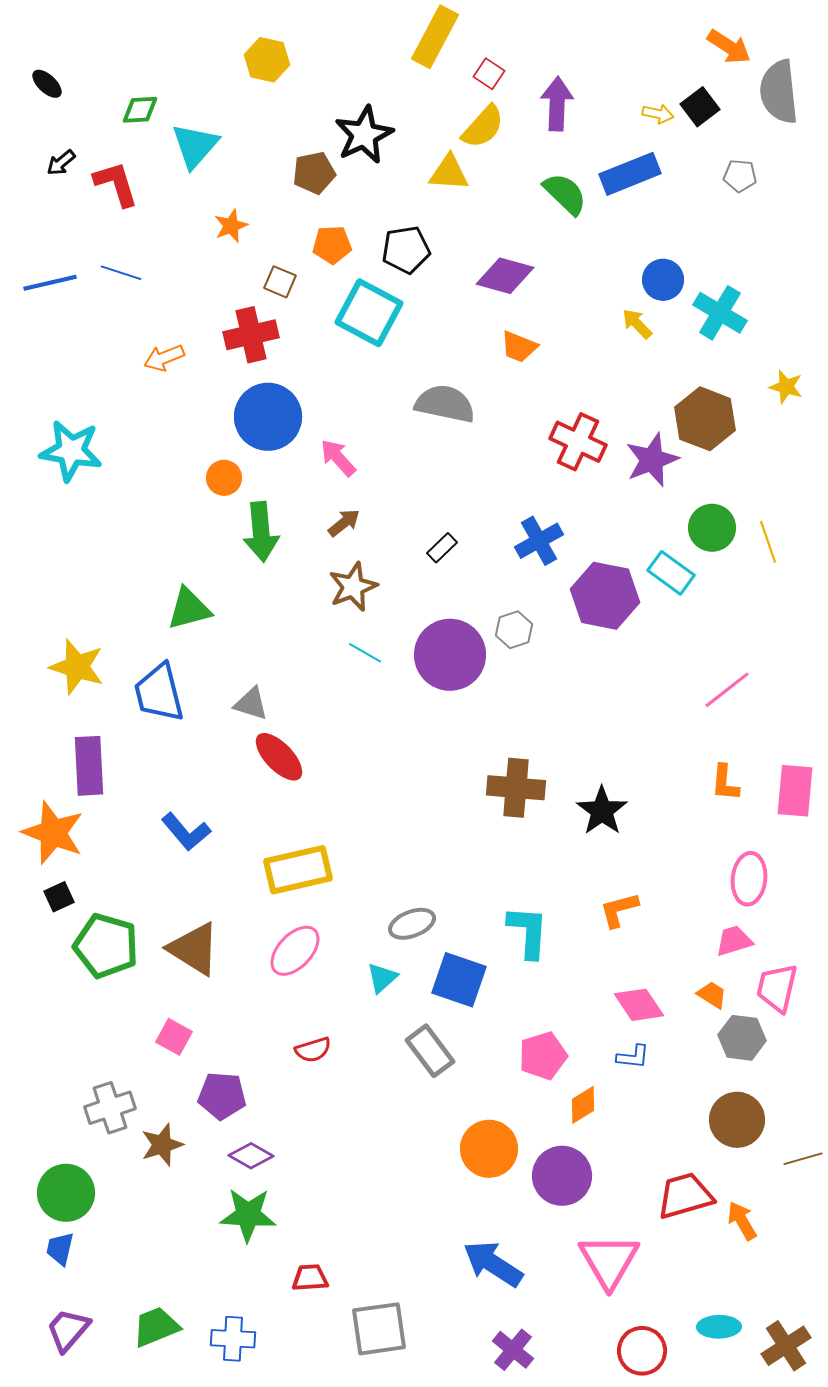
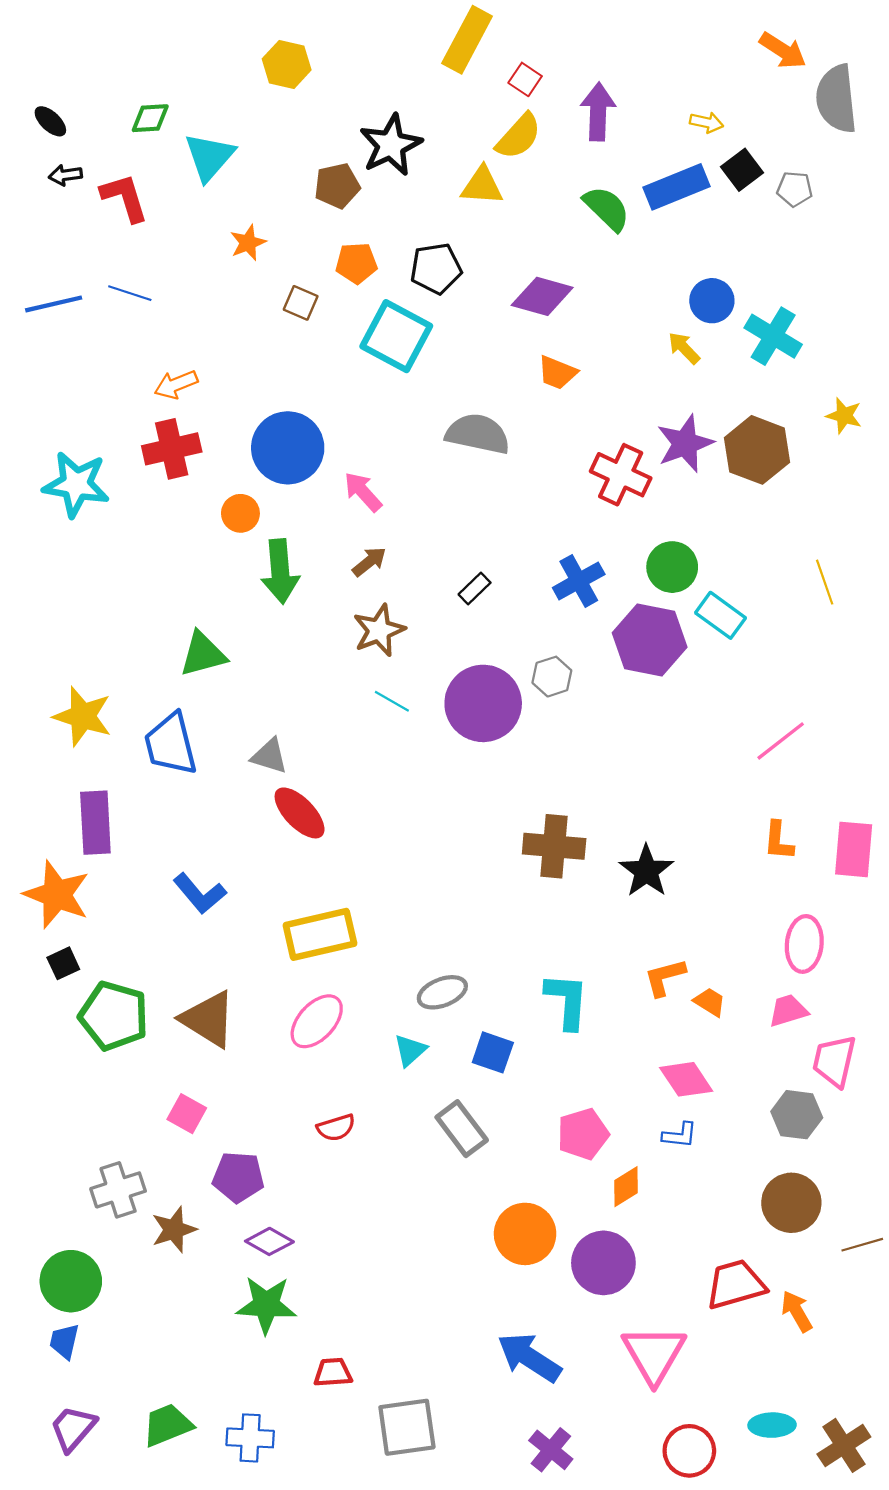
black ellipse: (47, 84) -> (50, 121), moved
black square: (700, 107) -> (742, 170), moved
black arrow: (61, 163) -> (65, 175), turned 32
red cross: (251, 335) -> (172, 449), moved
purple star: (652, 460) -> (685, 444), moved
green circle: (712, 528) -> (672, 567), moved
blue square: (459, 980) -> (493, 1052), size x0.7
orange trapezoid: (712, 995) -> (710, 1002), moved

